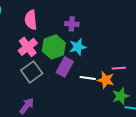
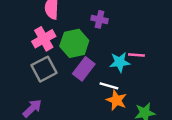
cyan star: (78, 47) -> (120, 62), moved
pink line: (119, 68) -> (136, 55), moved
orange star: (106, 80) -> (116, 100), moved

